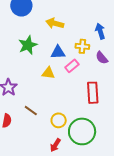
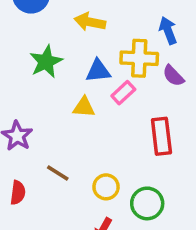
yellow cross: (82, 46) -> (139, 58), size x1.5
green circle: (82, 131) -> (147, 203), size x0.7

